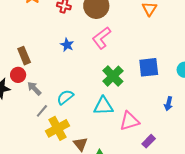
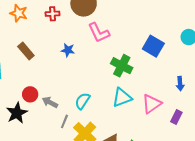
pink L-shape: (102, 38) -> (99, 33), turned -60
brown rectangle: (24, 56) -> (26, 51), moved
blue square: (149, 67) -> (153, 46), turned -35
blue arrow: (168, 104) -> (180, 84), moved

